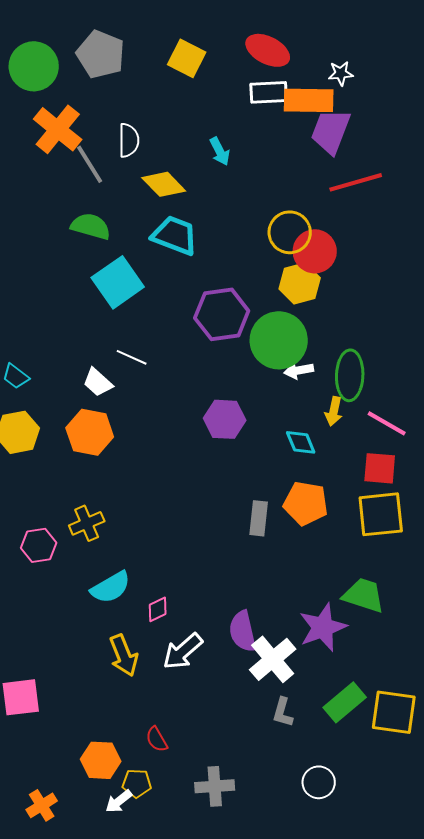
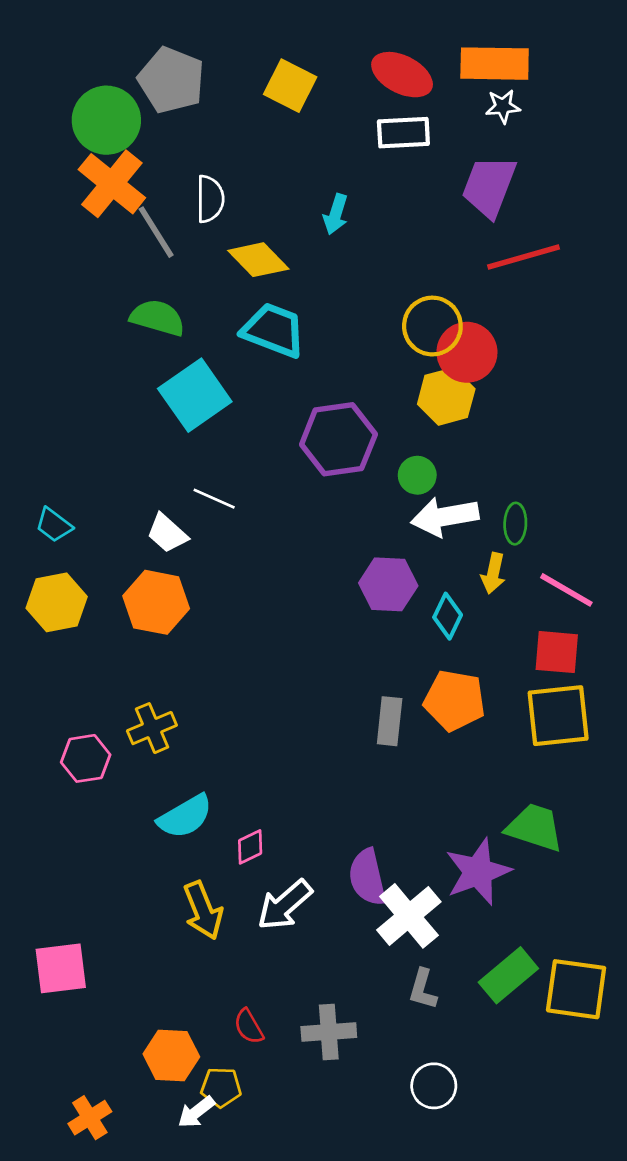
green circle: (34, 66) -> (106, 120), moved
orange rectangle: (309, 100) -> (495, 64), moved
cyan arrow: (220, 151) -> (336, 214), turned 44
green circle: (279, 340) -> (417, 475), size x0.5
white arrow: (299, 370) -> (445, 517), size x1.6
green ellipse: (350, 375) -> (515, 524), size x0.6
purple hexagon: (225, 419) -> (388, 584), moved
cyan diamond: (301, 442) -> (448, 616), turned 48
white circle: (319, 782) -> (434, 1086), moved
gray cross: (215, 786) -> (329, 1032), moved

